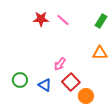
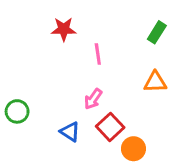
pink line: (63, 20) -> (98, 54), moved, turned 40
green circle: (20, 80) -> (17, 111), moved

